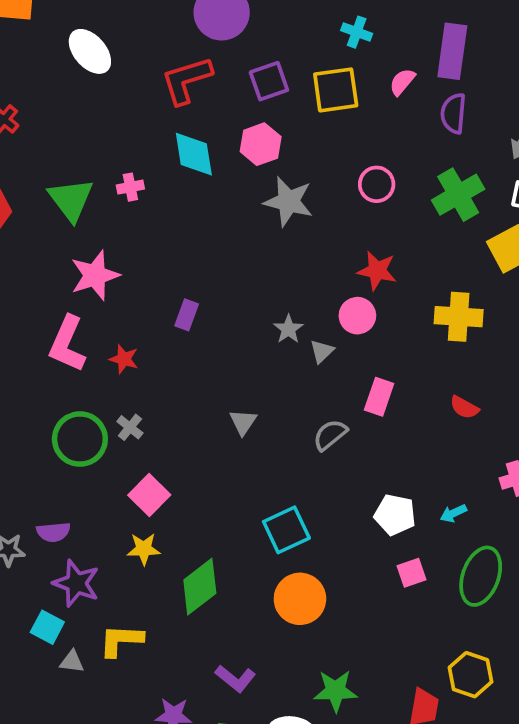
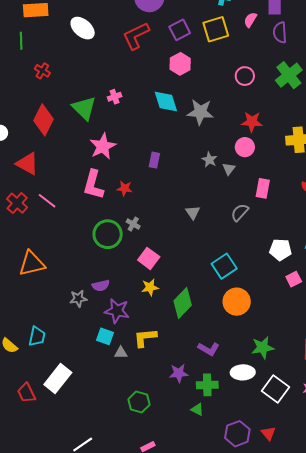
cyan diamond: (194, 154) -> (166, 102), moved
gray star: (288, 201) -> (200, 112), moved

